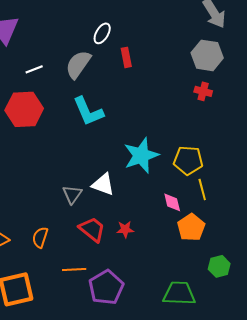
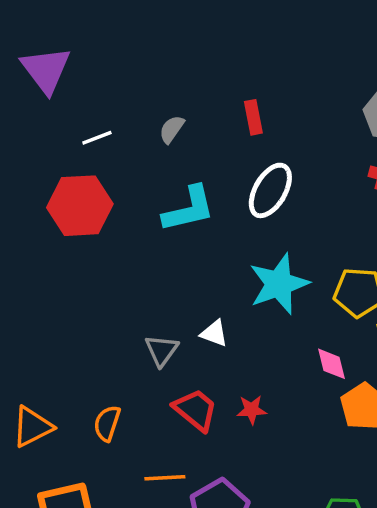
white ellipse: (102, 33) -> (270, 190), moved, size x1.5
gray semicircle: (78, 64) -> (172, 129), size x0.6
cyan L-shape: (88, 111) -> (189, 209), turned -80
white triangle: (103, 184) -> (214, 333), size x0.7

